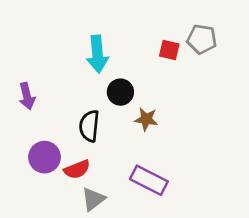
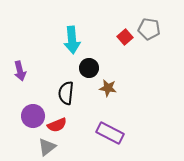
red square: (169, 50) -> (125, 37), turned 35
gray triangle: (93, 199) -> (47, 147), moved

